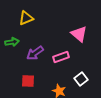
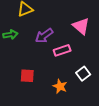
purple arrow: (35, 53) -> (44, 36), moved

